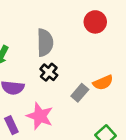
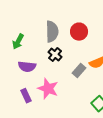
red circle: (95, 22) -> (79, 32), moved

